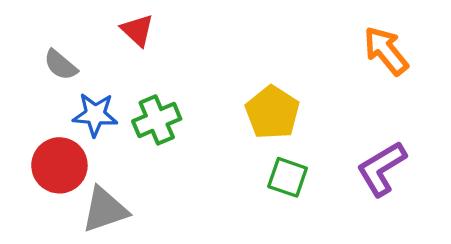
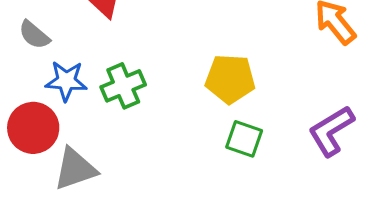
yellow pentagon: (272, 112) -> (230, 79), turned -30

